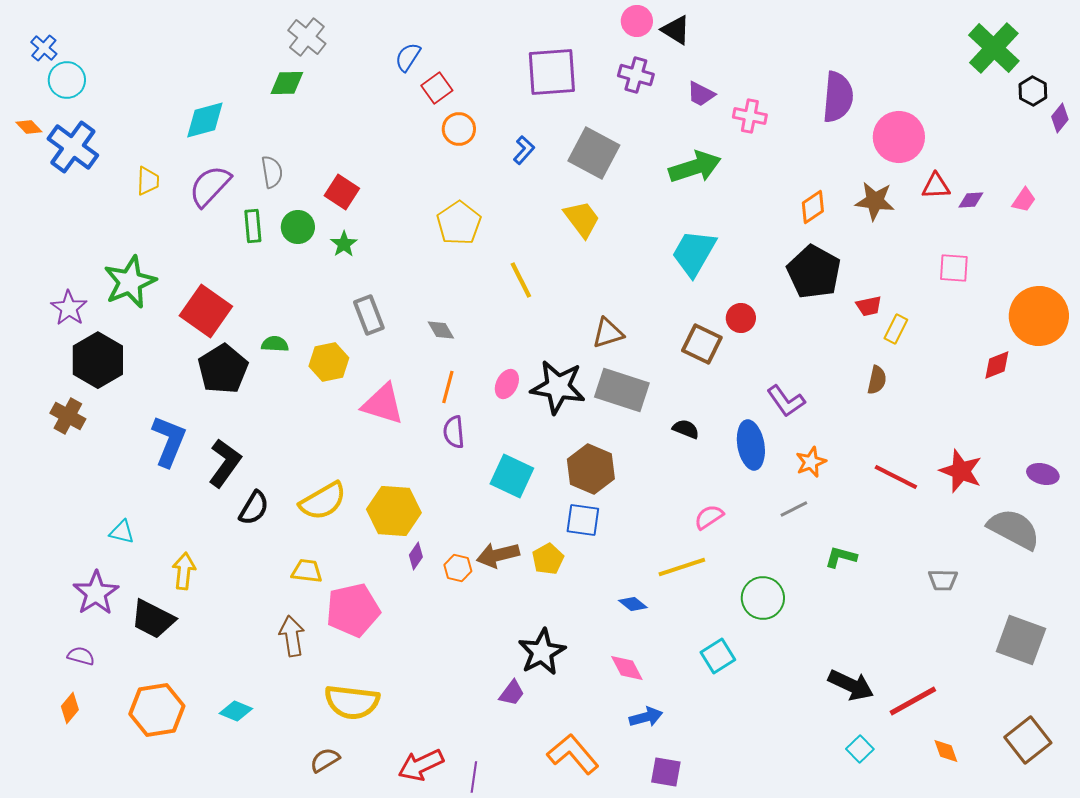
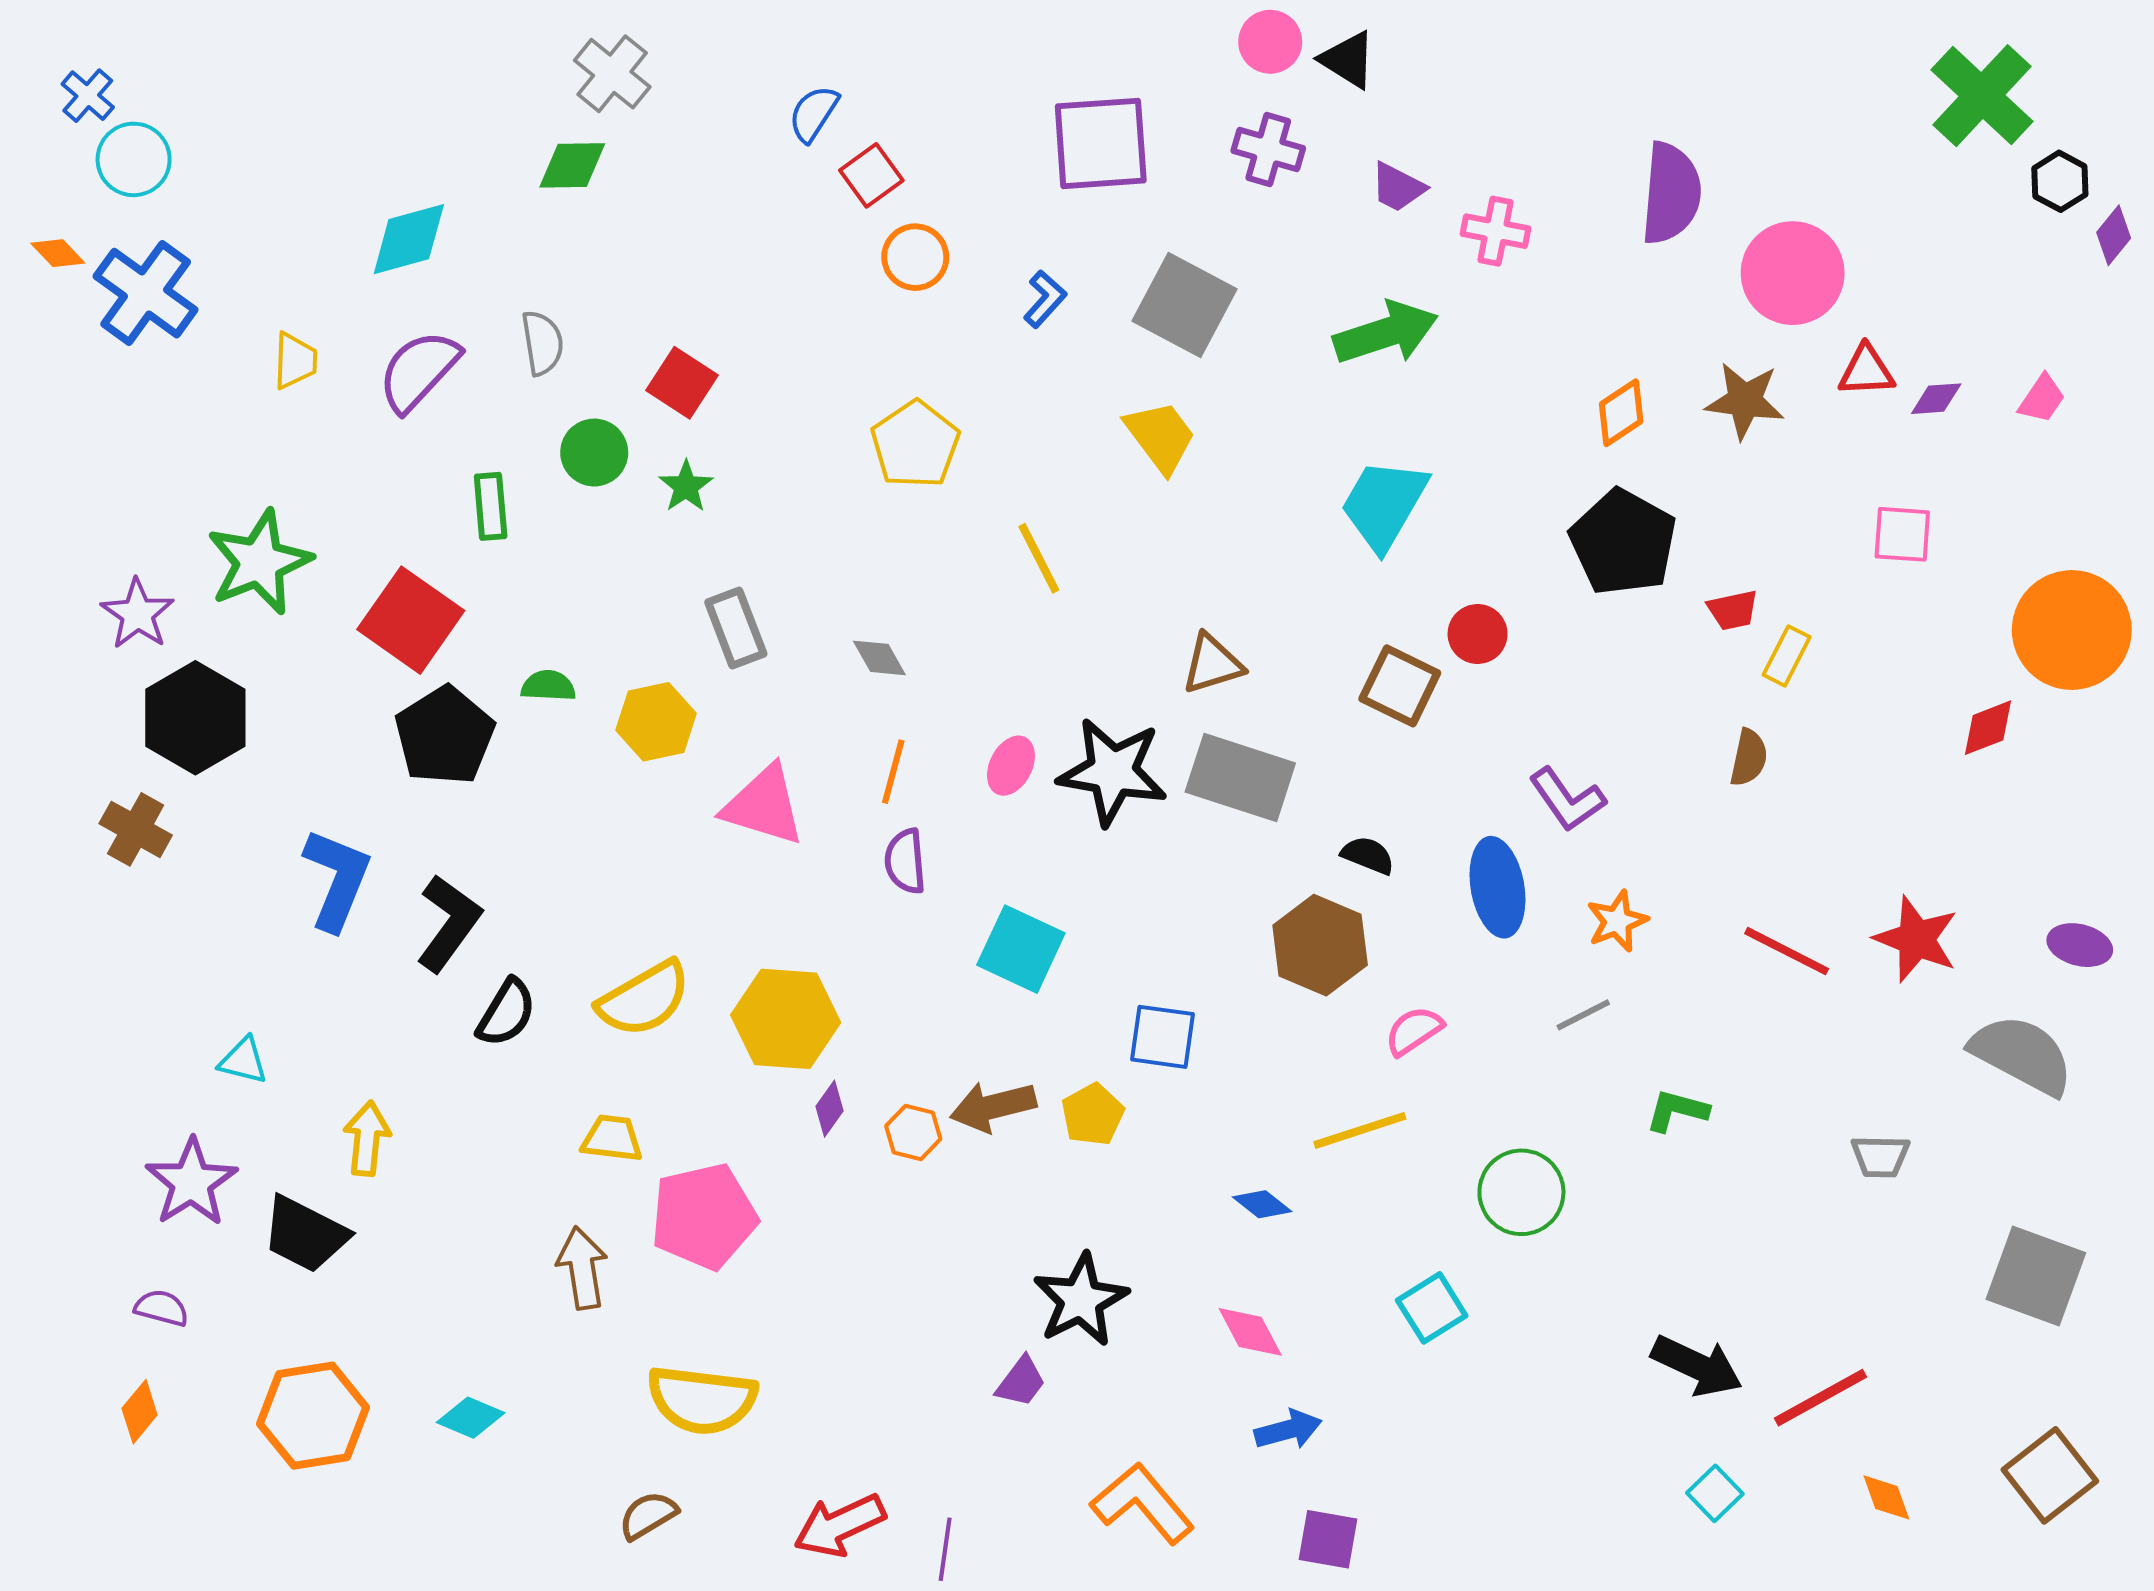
green rectangle: (253, 226) -> (491, 506), moved
brown hexagon: (591, 469) -> (1320, 945), moved

